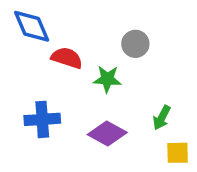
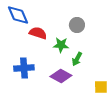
green arrow: (162, 118) -> (77, 59), moved

